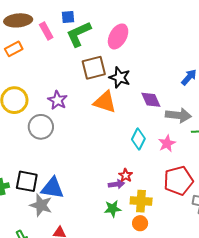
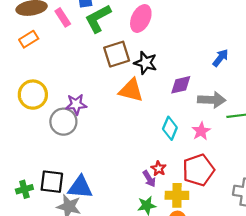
purple star: (58, 100) -> (76, 104), moved, turned -30
purple diamond: (151, 100) -> (181, 85), turned -75
red pentagon: (178, 181) -> (198, 170), moved
purple arrow: (116, 184) -> (149, 179), turned 70

